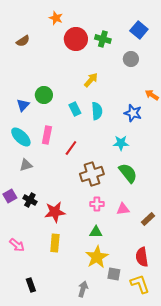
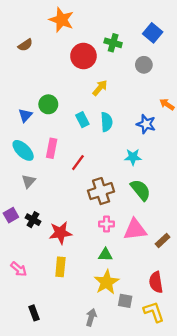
orange star: (56, 18) -> (61, 20), size x1.6
red circle: (76, 39) -> (83, 56), moved
gray triangle: (26, 165) -> (29, 181), turned -32
pink triangle: (123, 209) -> (135, 229), size x1.6

